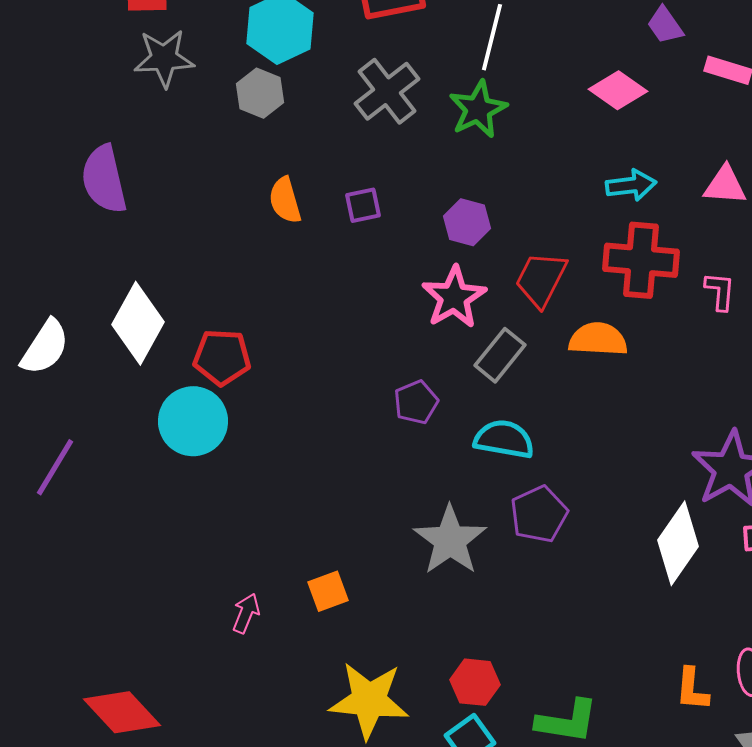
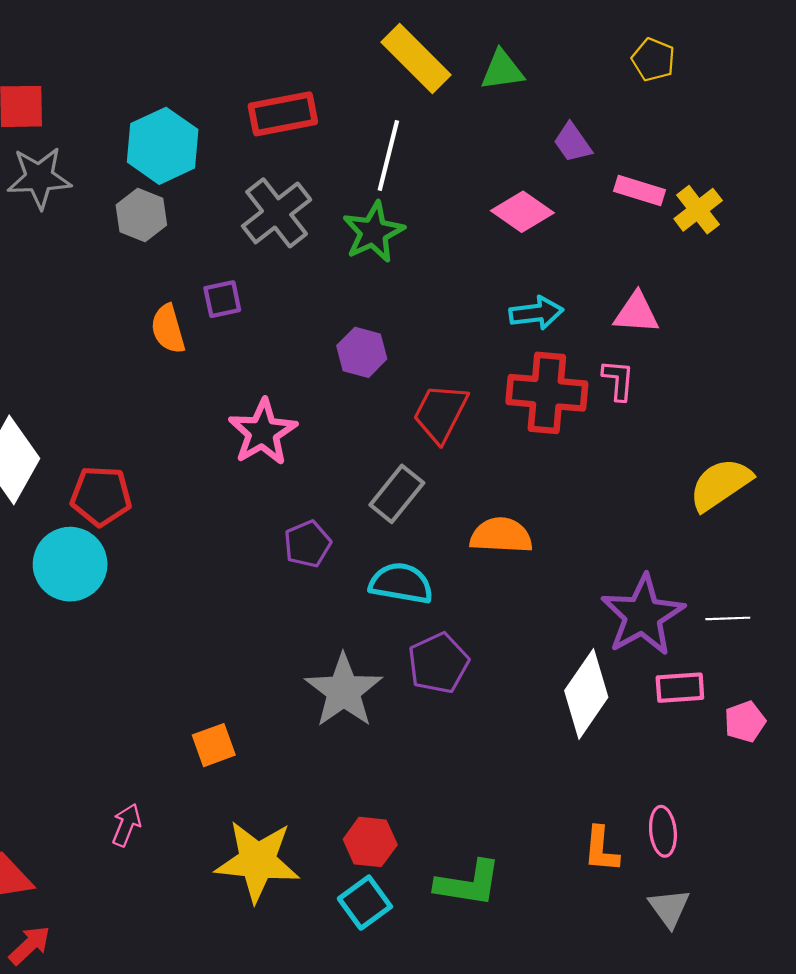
purple square: (363, 205) -> (222, 299), moved
pink L-shape: (720, 291) -> (618, 380), moved
pink star: (454, 297) -> (263, 432), moved
orange semicircle: (598, 339) -> (501, 535), moved
pink arrow: (246, 613) -> (126, 825), moved

